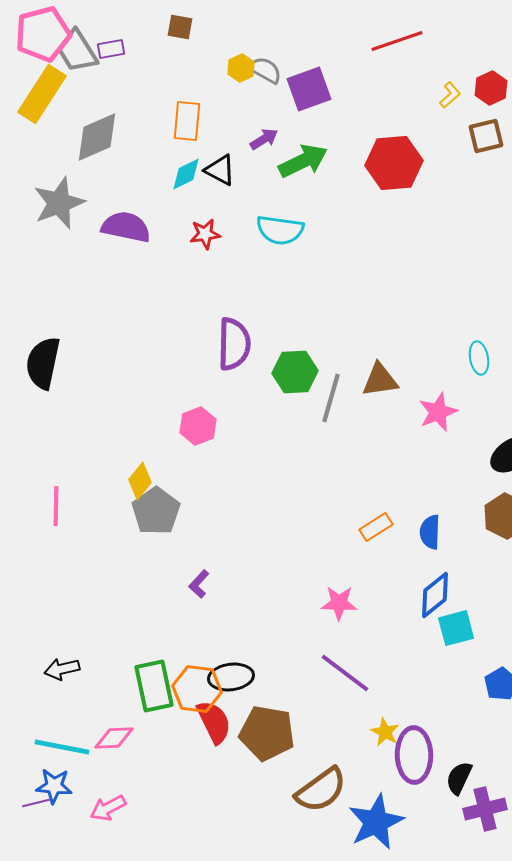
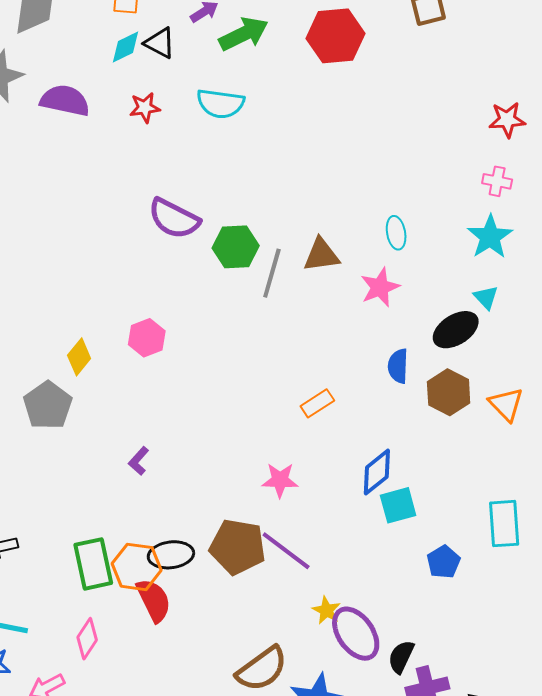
purple semicircle: (234, 344) -> (174, 219), turned 116
cyan ellipse: (479, 358) -> (396, 233), moved
pink hexagon: (198, 426) -> (147, 338), moved
gray pentagon: (156, 511) -> (48, 405), moved
blue semicircle: (430, 532) -> (398, 366), moved
brown pentagon: (267, 733) -> (238, 547), moved
pink diamond: (114, 738) -> (87, 639), moved, turned -54
purple ellipse: (414, 755) -> (356, 634), turned -34

